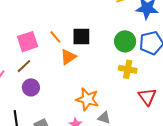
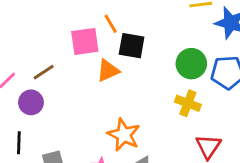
orange line: (55, 37) -> (111, 24), moved
pink square: (28, 42) -> (85, 41), moved
purple circle: (31, 87) -> (31, 102), moved

